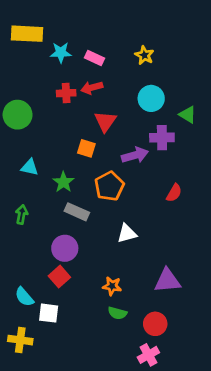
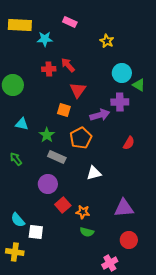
pink rectangle: (94, 58) -> (70, 22), moved
red arrow: (92, 88) -> (68, 65), turned 63
cyan circle: (151, 98) -> (122, 73), moved
green arrow: (22, 215) -> (16, 159), turned -48
red square: (59, 277) -> (63, 205), moved
red circle: (155, 324) -> (129, 240), moved

